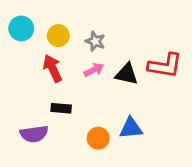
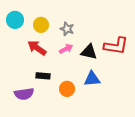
red arrow: (53, 68) -> (37, 48), turned -30
blue triangle: (131, 128) -> (92, 79), moved
orange circle: (98, 138) -> (67, 89), moved

